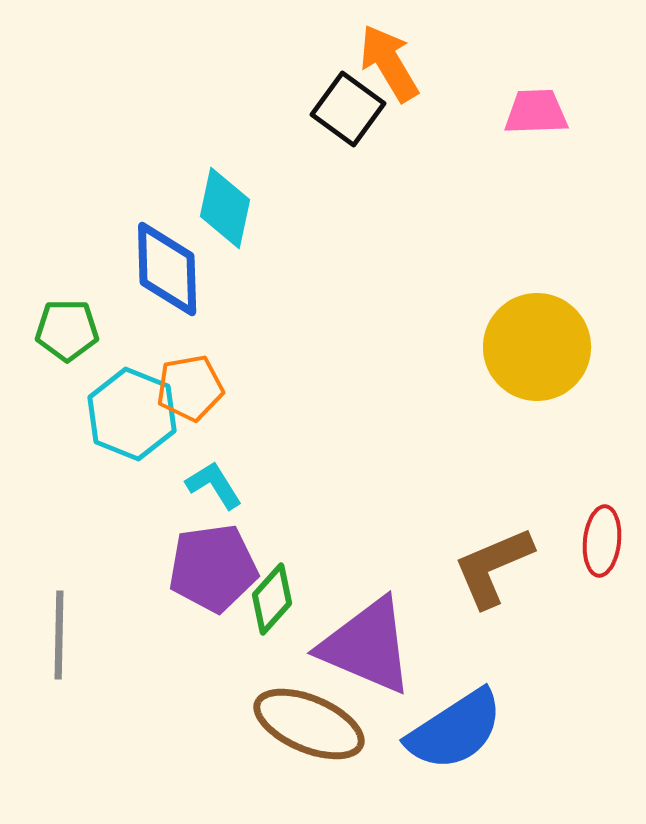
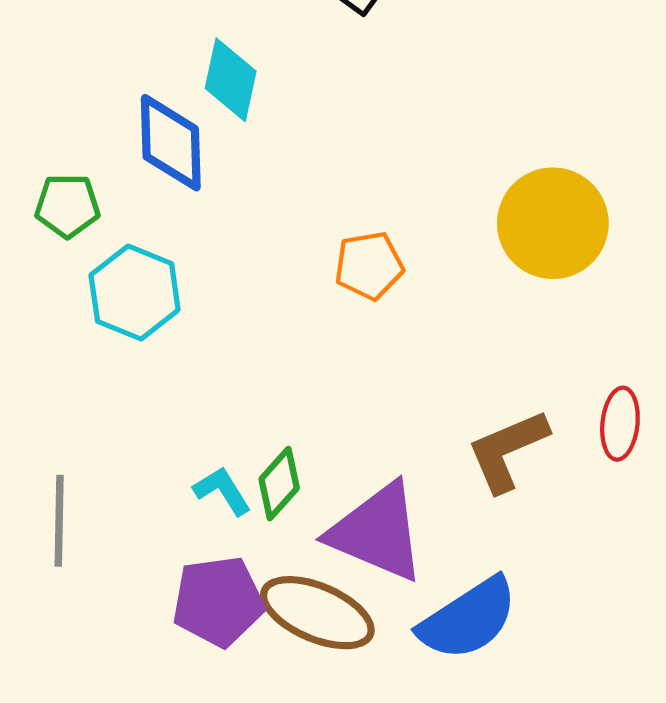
orange pentagon: (190, 388) -> (369, 266), moved
cyan L-shape: (214, 485) -> (222, 491), moved
purple pentagon: (213, 568) -> (218, 601), moved

